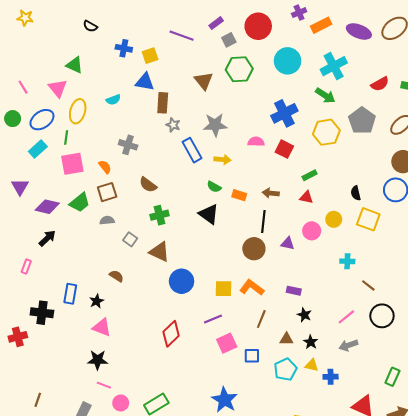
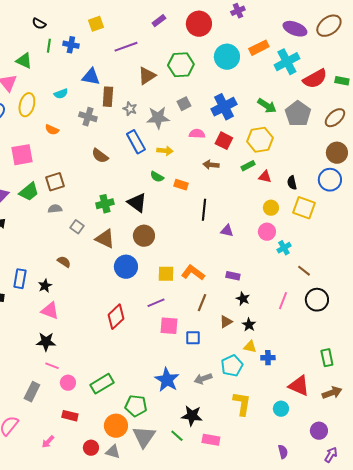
orange rectangle: (321, 25) -> (259, 48), moved
purple line: (182, 36) -> (126, 47), moved, turned -40
gray square: (229, 40) -> (184, 104), moved
yellow square: (150, 56) -> (96, 24), moved
cyan cross: (334, 66) -> (287, 62), moved
brown triangle: (204, 81) -> (147, 76), turned 36
red semicircle: (380, 84) -> (315, 79), size x1.4
green arrow: (325, 95) -> (267, 106), moved
gray star: (173, 125) -> (130, 109), moved
yellow hexagon: (326, 132) -> (260, 140), moved
green line: (66, 137) -> (49, 46), moved
gray cross: (128, 145) -> (88, 117), moved
orange semicircle: (105, 167) -> (52, 130), moved, turned 152
brown semicircle: (148, 185) -> (100, 156), moved
brown arrow: (271, 193) -> (211, 165), moved
red triangle: (306, 197) -> (265, 177), moved
black triangle: (209, 214) -> (137, 203), moved
pink circle: (312, 231) -> (267, 232), moved
brown circle: (254, 249) -> (144, 236), moved
cyan cross: (347, 261) -> (284, 248), turned -32
pink line: (346, 317) -> (283, 301), turned -30
brown triangle: (286, 339) -> (226, 322), turned -32
pink square: (227, 343) -> (169, 326), turned 30
gray arrow: (348, 345) -> (203, 379), moved
cyan pentagon: (285, 369) -> (232, 366), moved
green rectangle: (392, 377) -> (327, 358), turned -36

